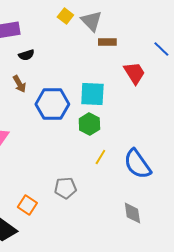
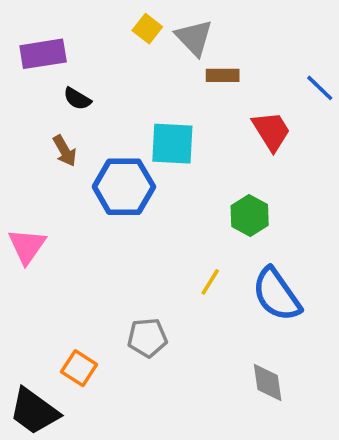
black semicircle: (26, 55) -> (77, 99), turned 49
cyan square: (92, 94) -> (172, 144), moved
green hexagon: (89, 124) -> (250, 215), moved

